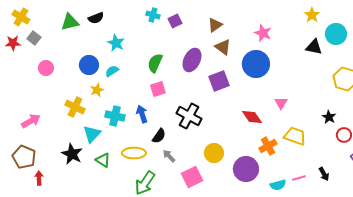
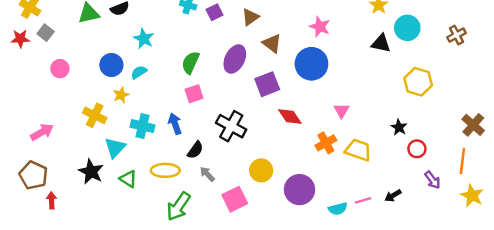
brown triangle: (215, 25) -> (250, 17), moved
red diamond: (252, 117) -> (290, 116), moved
orange cross: (268, 146) -> (326, 143), moved
black arrow: (324, 174) -> (393, 196), turned 88

